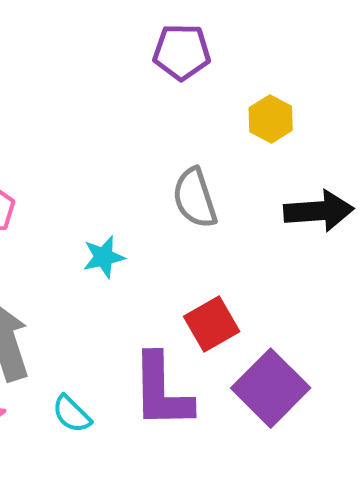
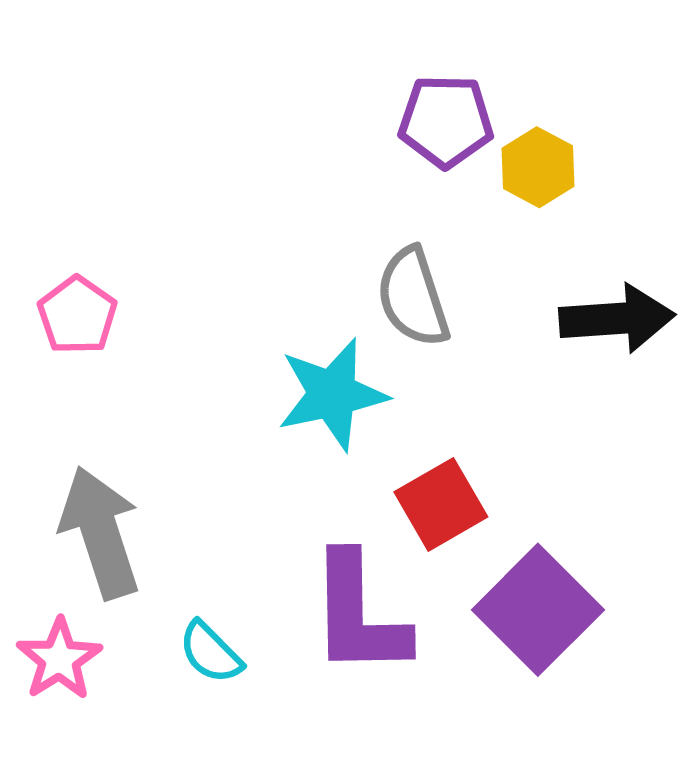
purple pentagon: (182, 52) -> (446, 121), moved
cyan star: (104, 257) -> (332, 394), moved, size x1.6

